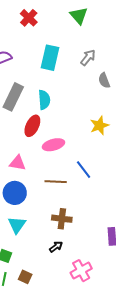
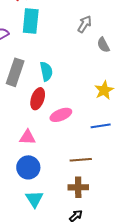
cyan rectangle: (50, 58) -> (31, 21), moved
blue line: (84, 170) -> (101, 126), moved, turned -54
brown line: (56, 182) -> (81, 160), moved

